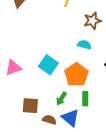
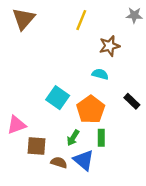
pink triangle: (13, 68) -> (16, 125), moved

